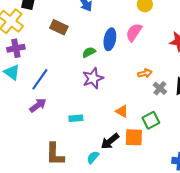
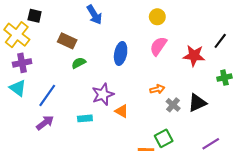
pink semicircle: (134, 32) -> (158, 46), moved
green semicircle: (89, 52) -> (79, 63), moved
orange triangle: (122, 111) -> (122, 111), moved
cyan rectangle: (76, 118) -> (85, 118), moved

